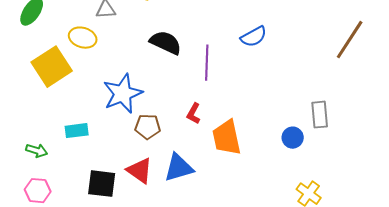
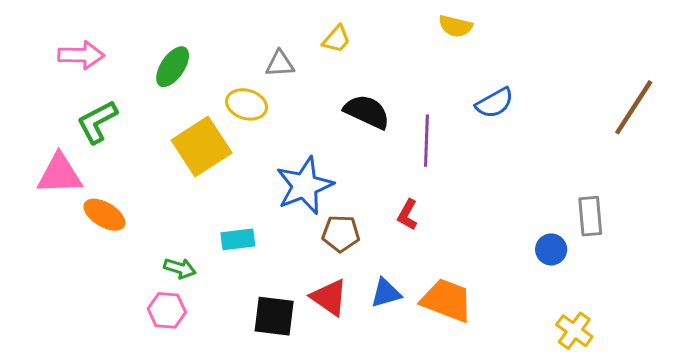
orange trapezoid: (227, 138) -> (447, 300), moved, turned 123
blue triangle: (179, 168) -> (386, 293), size x0.7
pink hexagon: (38, 191) -> (167, 310), moved

